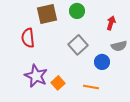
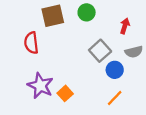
gray square: (78, 45) -> (100, 51), moved
orange line: (91, 87) -> (115, 98), moved, turned -56

